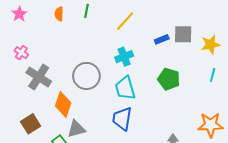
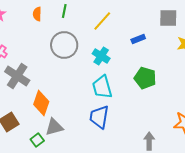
gray square: (183, 34) -> (168, 18), moved
cyan cross: (124, 57) -> (101, 56), turned -36
gray circle: (86, 76) -> (64, 45), moved

